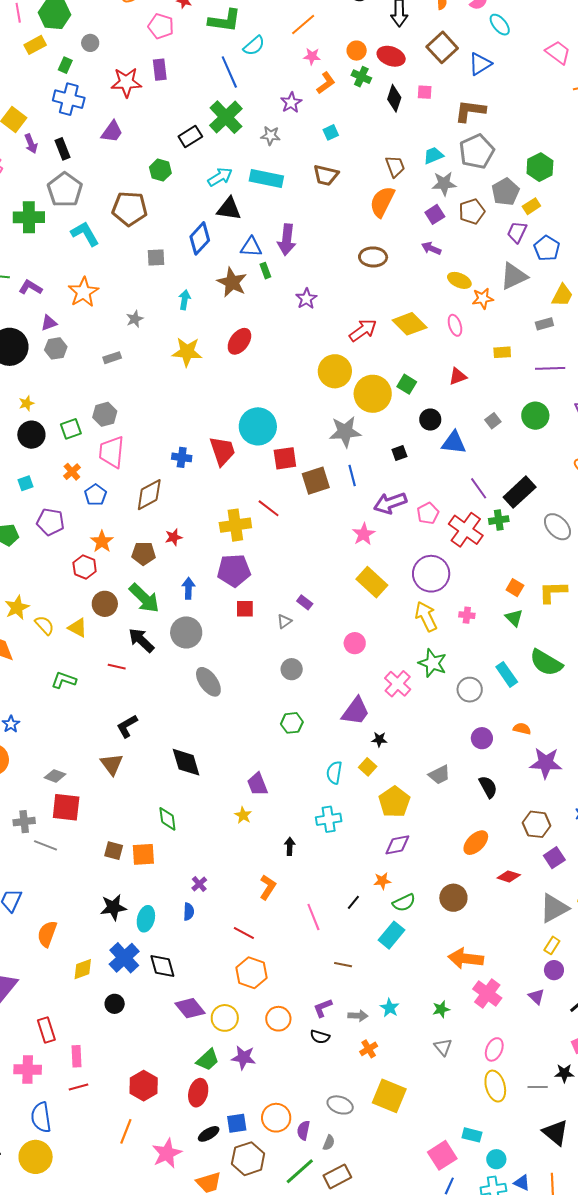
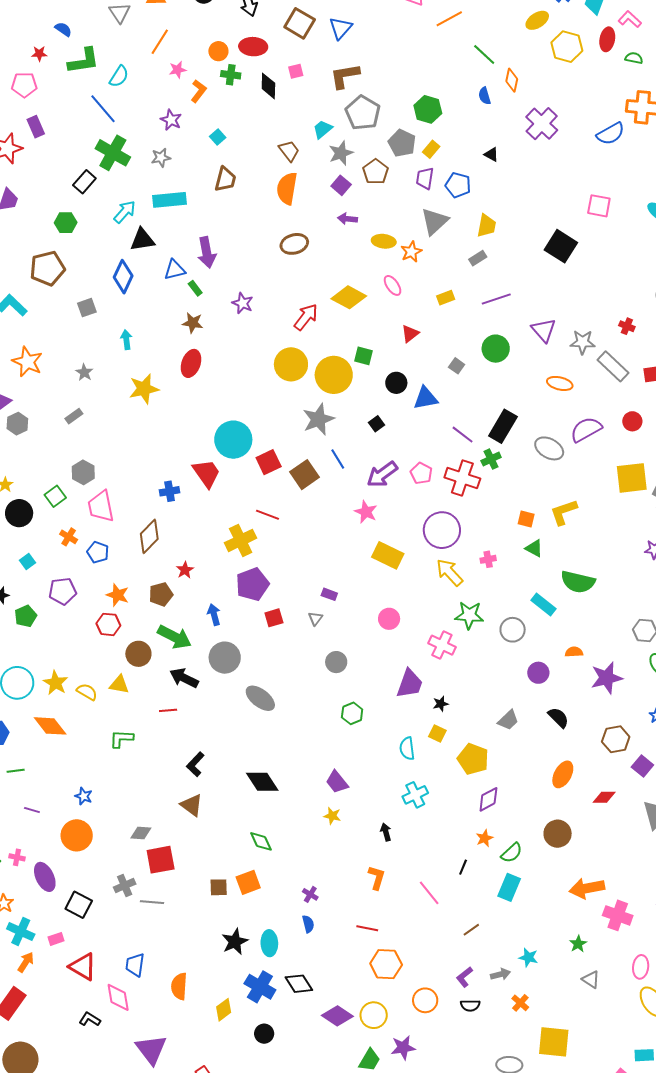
brown trapezoid: (326, 175) -> (225, 179), turned -72
brown star: (232, 282) -> (193, 323), moved, size x0.7
brown line: (343, 965) -> (471, 930), turned -30

